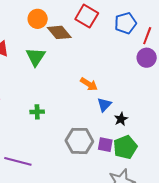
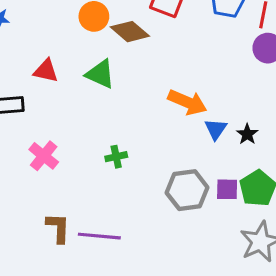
green triangle: (36, 57) -> (100, 74), turned -30
orange arrow: (89, 84) -> (187, 102), size x1.4
black star: (121, 119) -> (247, 134), moved

